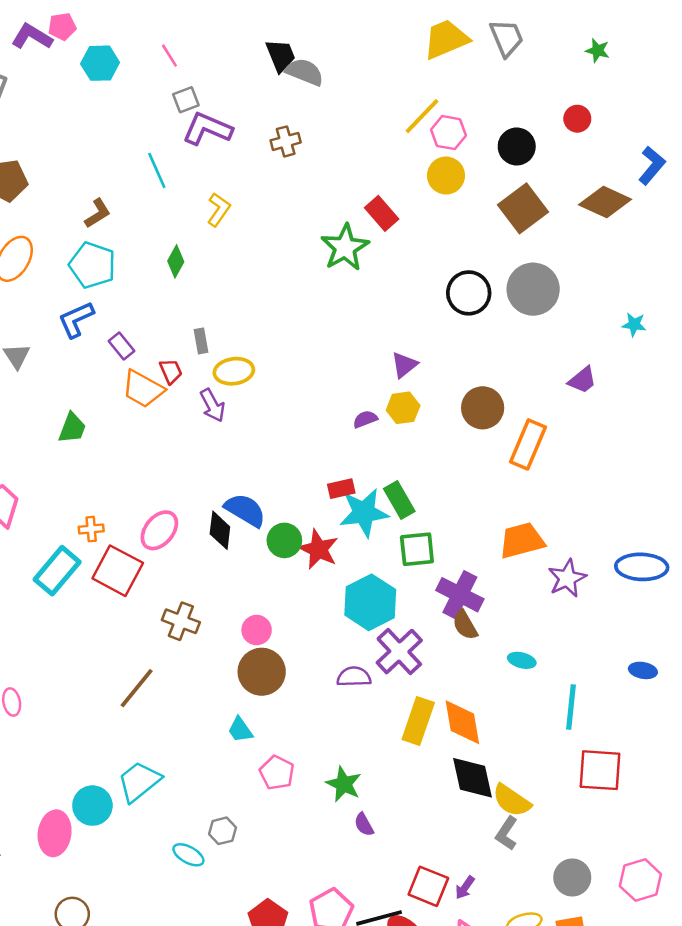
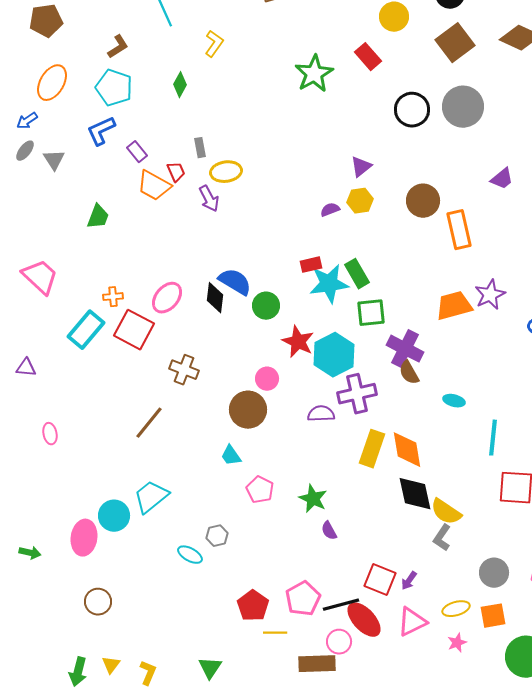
red rectangle: (382, 213) -> (368, 57), moved
orange rectangle: (528, 444) -> (459, 230), turned -36
red star: (318, 549) -> (298, 342), moved
purple star: (567, 578) -> (490, 295), moved
pink circle: (257, 630) -> (267, 379), moved
purple cross: (399, 652) -> (357, 394), turned 30

